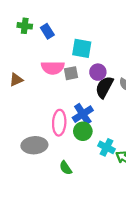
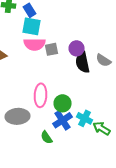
cyan square: (82, 48) -> (32, 26), moved
black semicircle: (104, 87) -> (82, 62), turned -40
blue cross: (83, 114) -> (62, 120), moved

